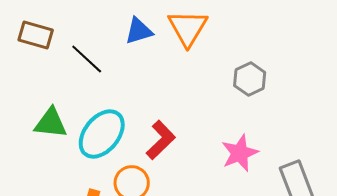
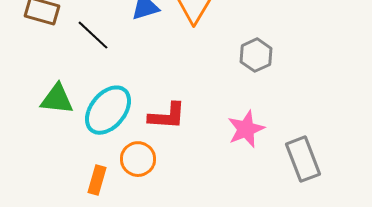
red L-shape: (161, 140) -> (167, 116), turned 48

